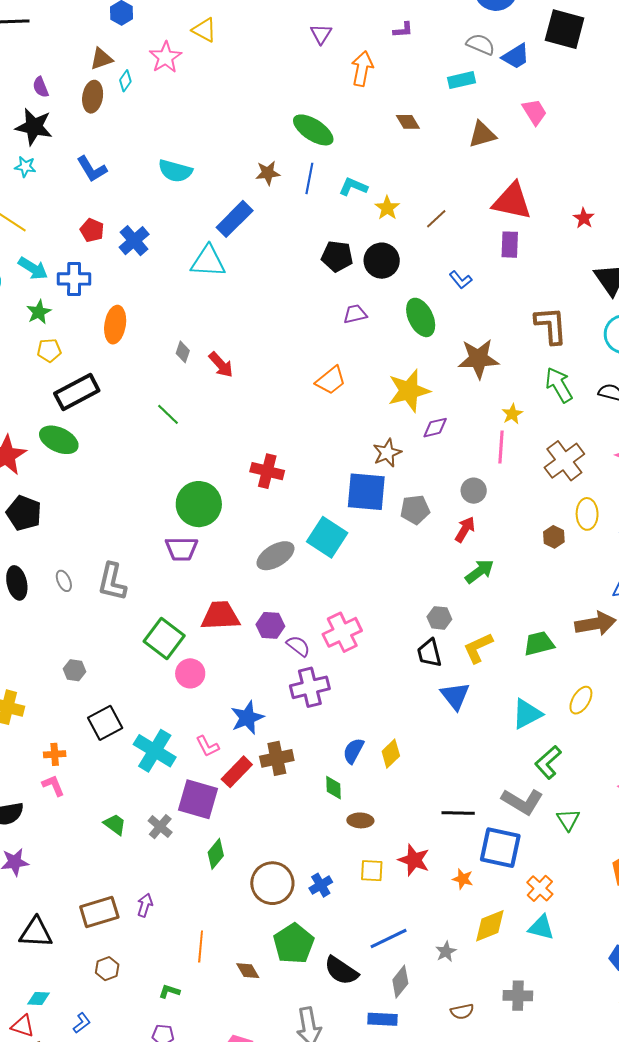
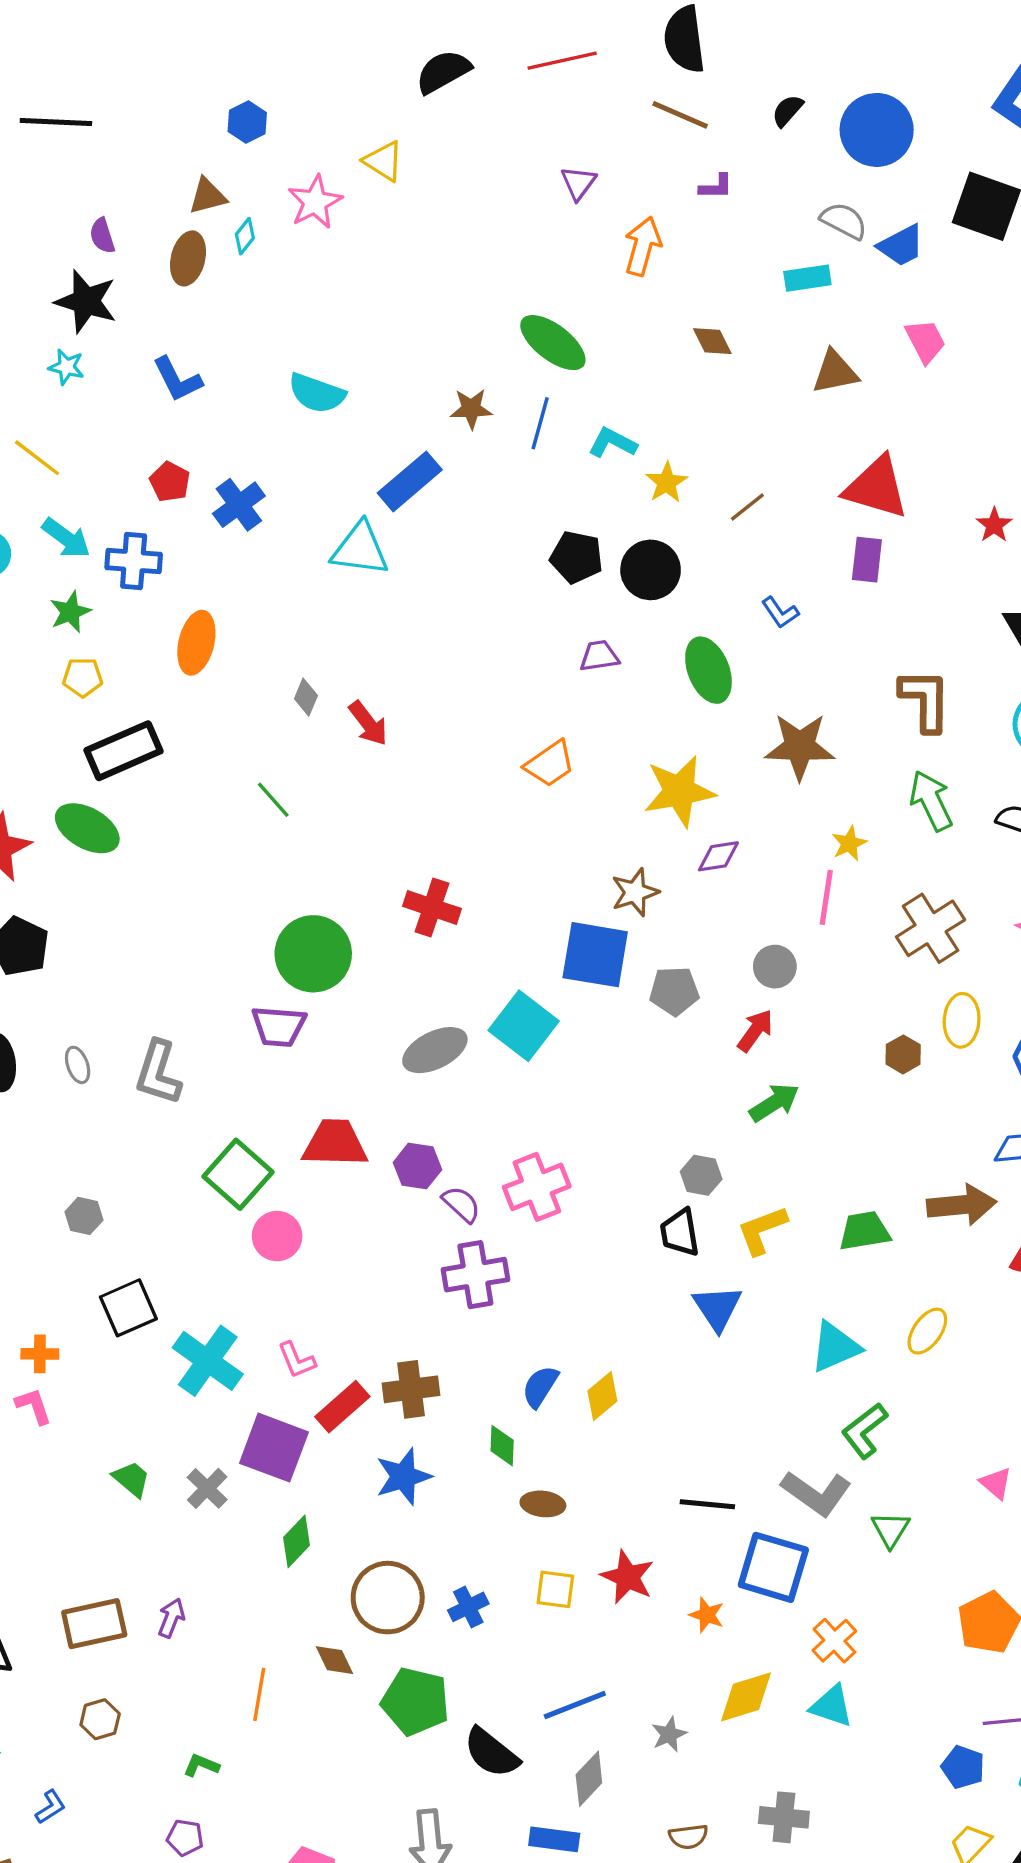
blue star: (247, 718) -> (403, 1477), moved
green pentagon: (294, 944) -> (415, 1701), turned -30
brown diamond: (248, 971) -> (334, 1660), moved

